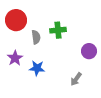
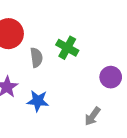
green cross: (58, 30) -> (67, 48), turned 35

